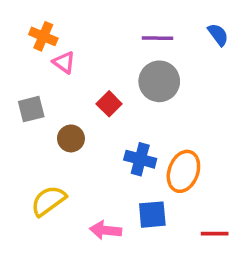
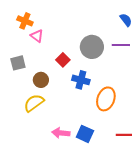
purple line: (157, 38) -> (121, 45), moved
blue cross: (140, 159) -> (81, 80), moved
yellow semicircle: (48, 201) -> (34, 103), moved
blue square: (152, 215) -> (85, 134), moved, turned 30

